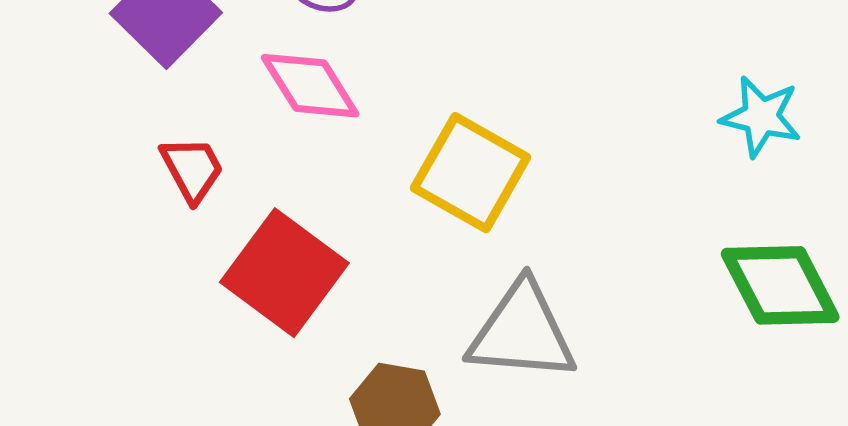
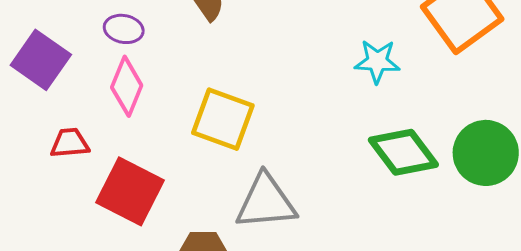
pink diamond: (310, 86) -> (127, 86), turned 64
red trapezoid: (192, 169) -> (70, 143), turned -57

